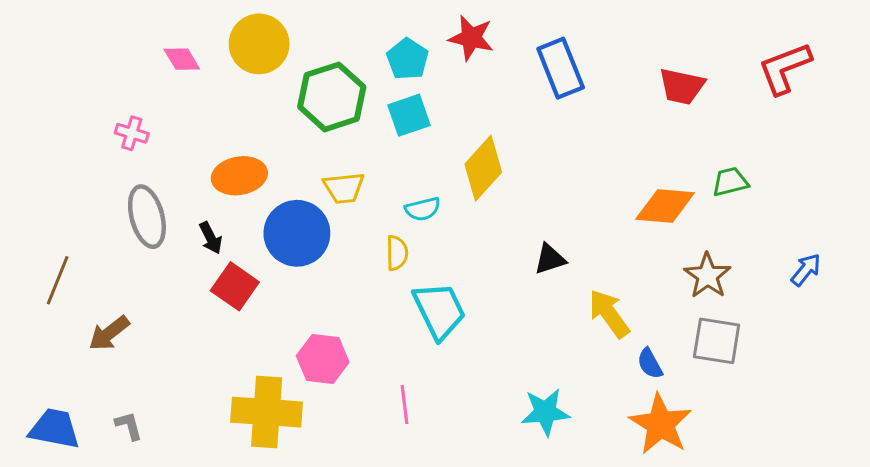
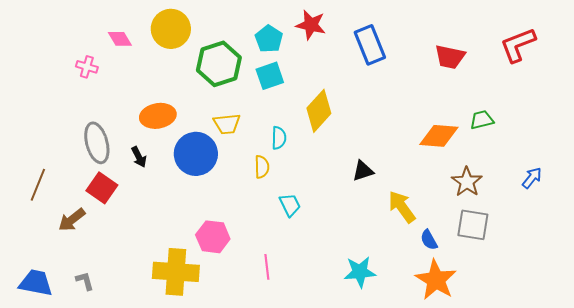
pink cross: (132, 133) -> (87, 67), moved
cyan semicircle: (423, 209) -> (279, 138), turned -75
red square: (235, 286) -> (102, 188), moved
cyan trapezoid: (439, 311) -> (290, 205), size x0.6

